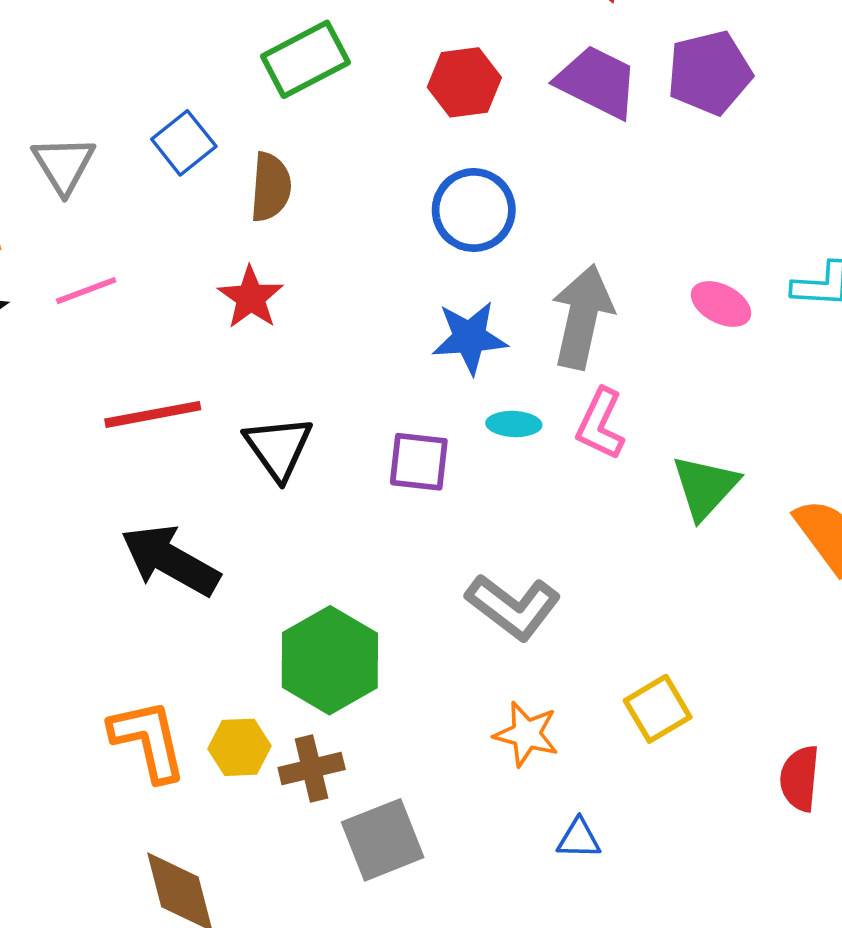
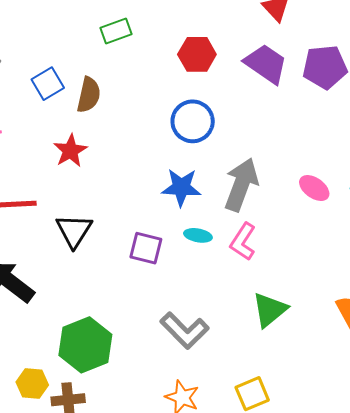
green rectangle: (305, 59) -> (116, 31), size x0.7
blue square: (184, 143) -> (48, 84), moved
green triangle: (705, 487) -> (270, 310), moved

